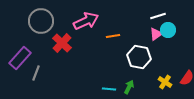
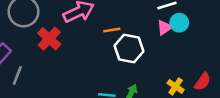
white hexagon: (139, 57) -> (129, 48), moved

